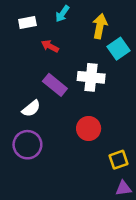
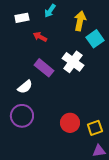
white cross: (91, 77) -> (73, 62), turned 30
red circle: (89, 128) -> (70, 123), moved

